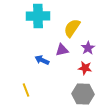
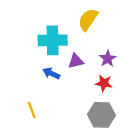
cyan cross: (38, 16) -> (53, 40), moved
yellow semicircle: (72, 28) -> (88, 20), moved

